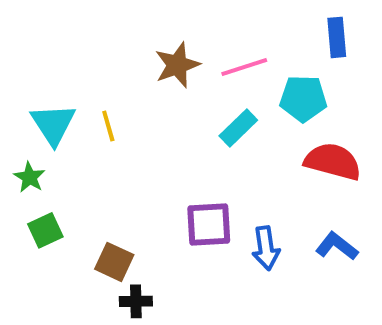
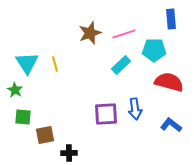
green square: (45, 230) -> (23, 117), turned 30
blue arrow: (266, 248) -> (135, 109), moved
brown square: (114, 262) -> (45, 135), moved, turned -36

